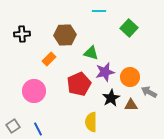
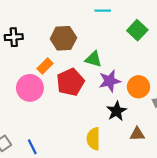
red pentagon: (79, 84) -> (70, 82), moved
pink circle: (34, 91) -> (30, 88), moved
brown triangle: (131, 105) -> (137, 134), moved

